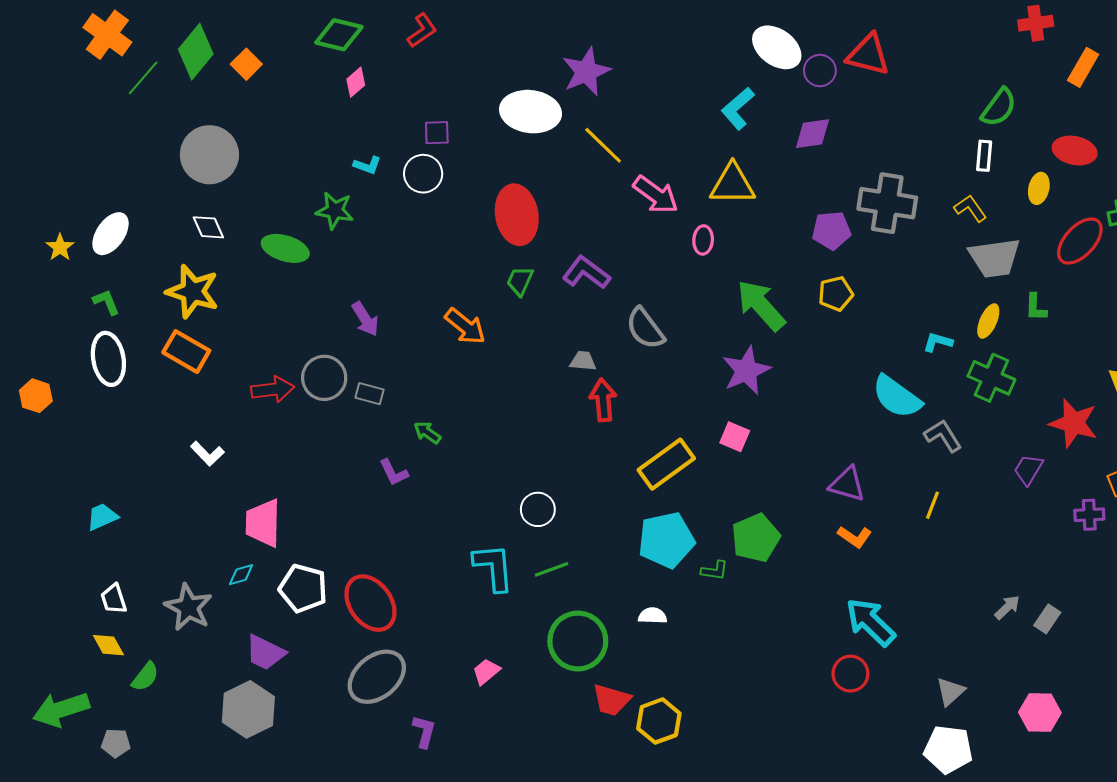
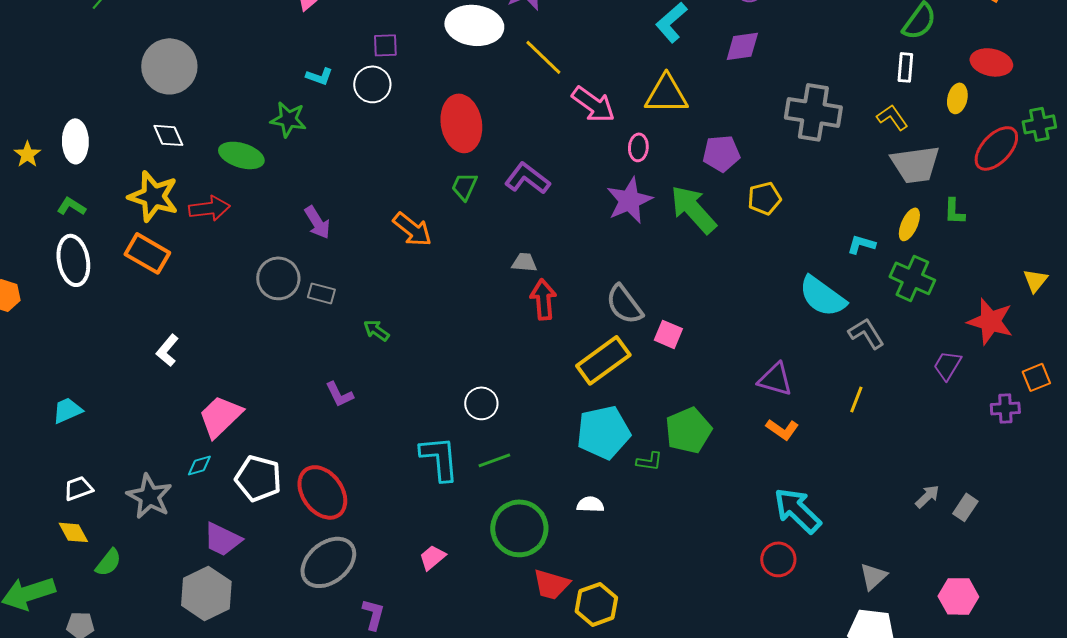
purple pentagon: (831, 230) -> (721, 153), moved
white ellipse: (111, 234) -> (75, 141), turned -36
green L-shape: (106, 302) -> (71, 206), turned -36
gray semicircle: (645, 328) -> (624, 304), moved
purple star: (746, 370) -> (629, 200), moved
red arrow: (273, 389) -> (209, 208), moved
white L-shape: (207, 454) -> (167, 350), turned 84
purple L-shape: (394, 473) -> (339, 394), moved
pink trapezoid: (263, 523) -> (220, 416), turned 45
white trapezoid: (114, 599) -> (78, 488), turned 88

